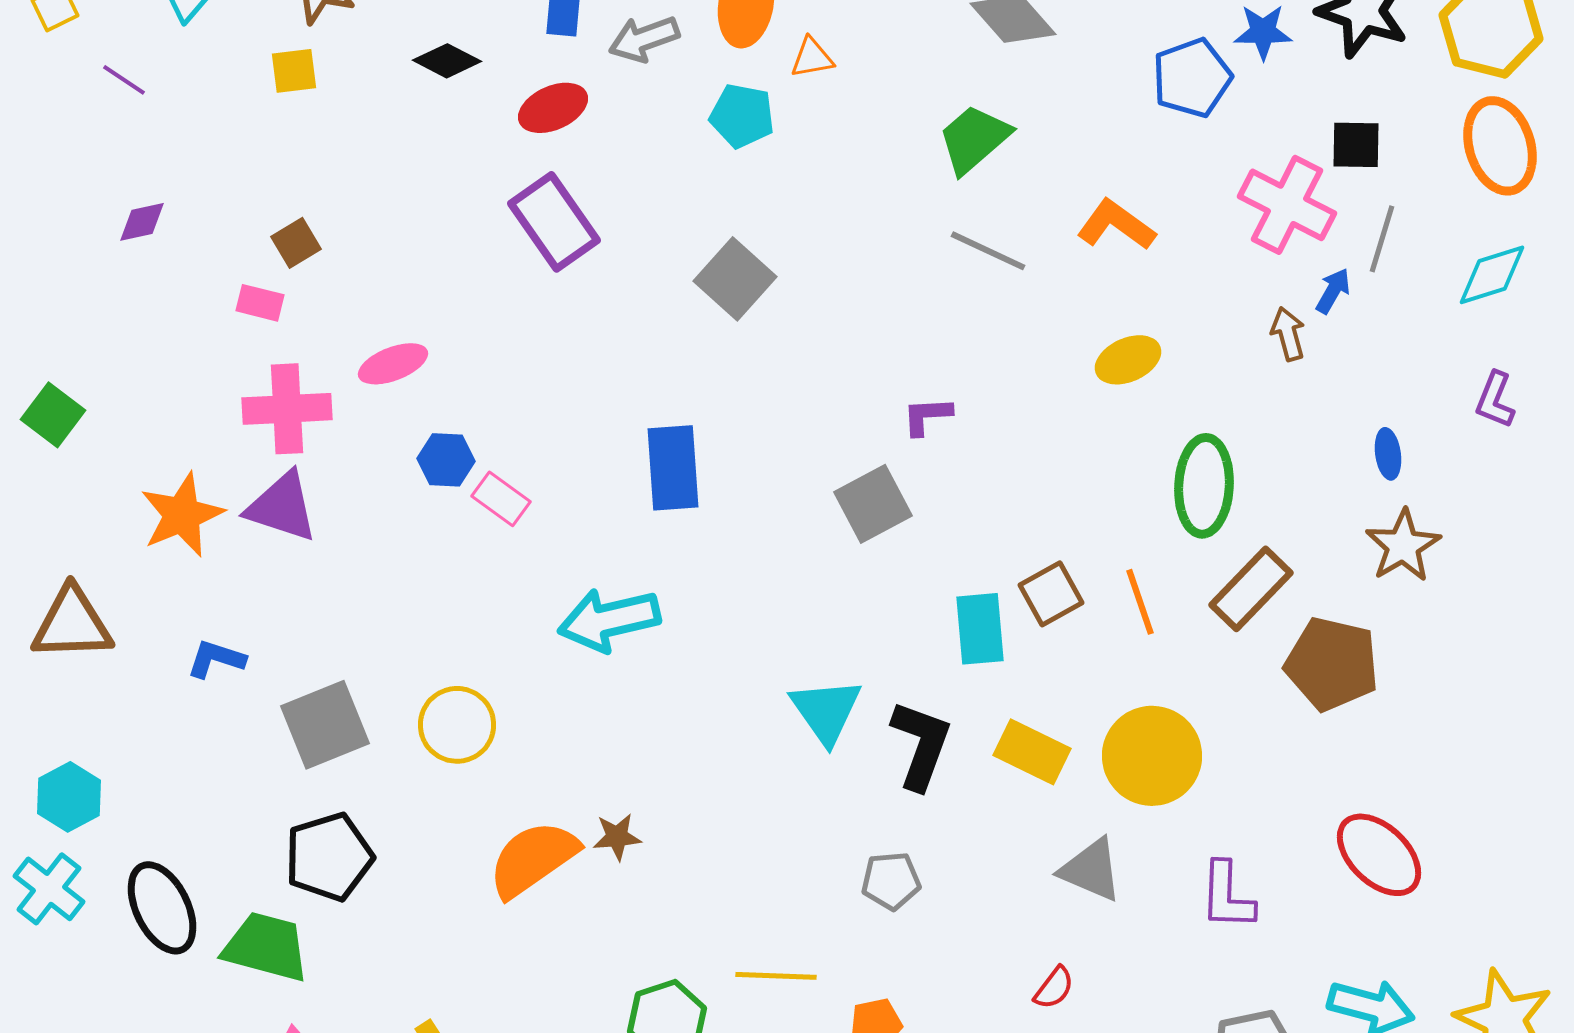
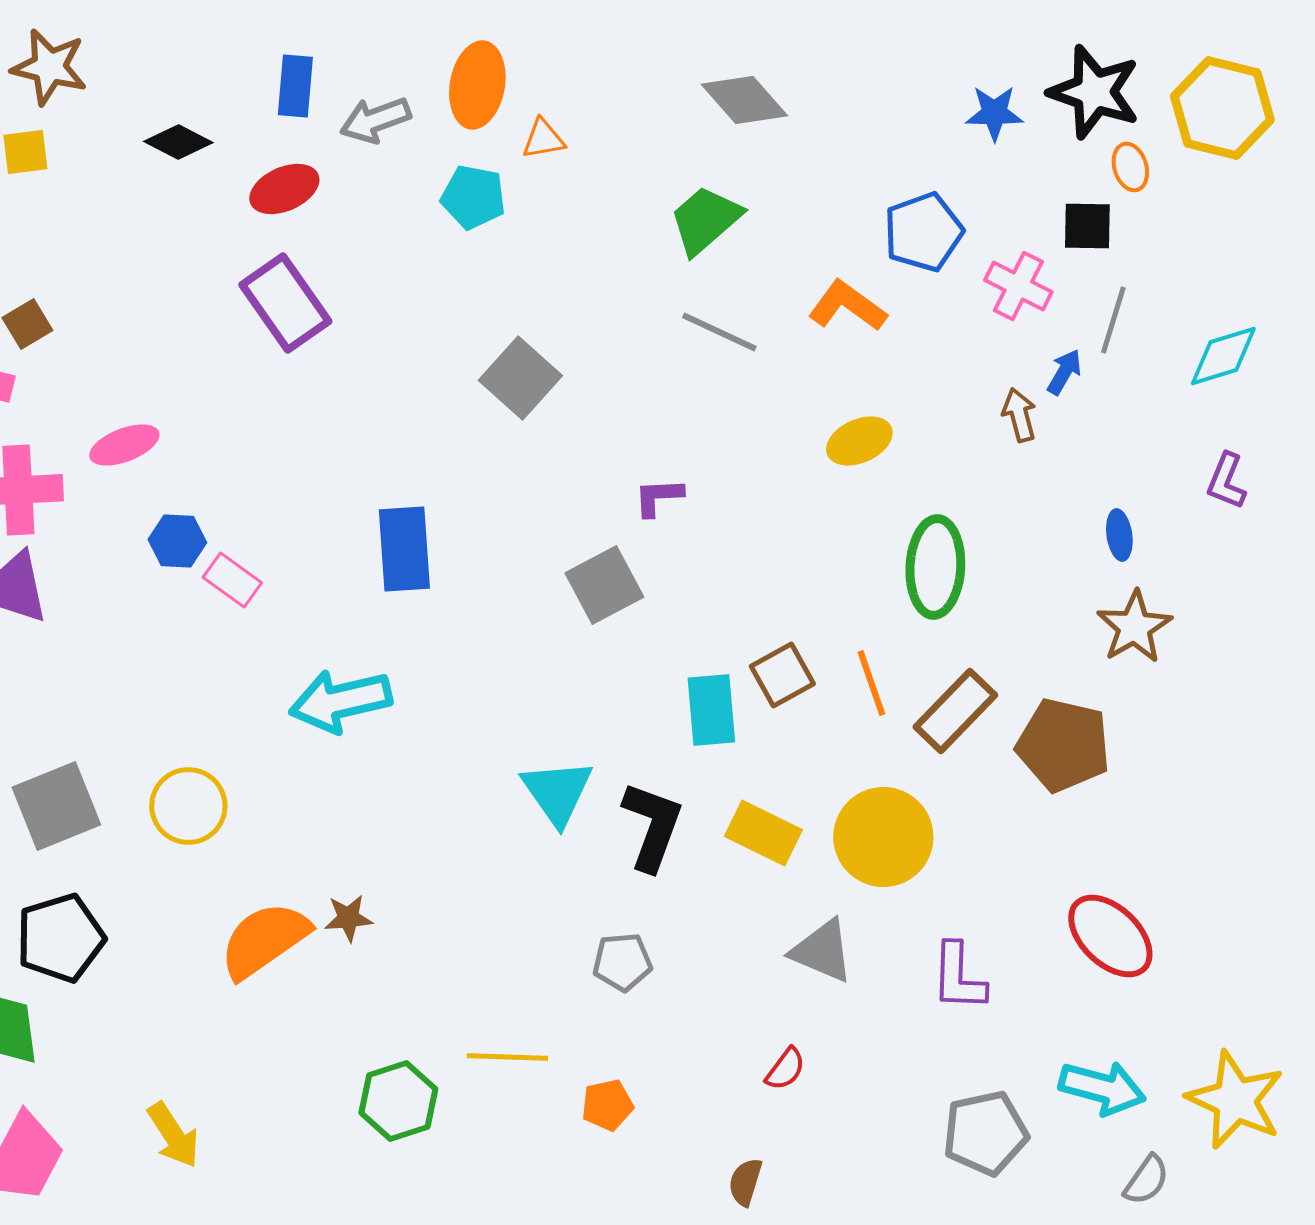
blue pentagon: (1192, 78) -> (923, 232), moved
orange ellipse: (1500, 146) -> (1130, 167), moved, size x0.5
pink cross: (1287, 205) -> (1018, 286), size x0.7
gray square: (735, 279) -> (520, 378), moved
brown rectangle: (1251, 589) -> (955, 711), moved

